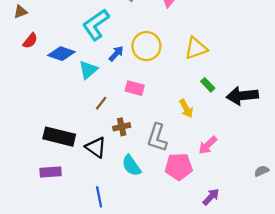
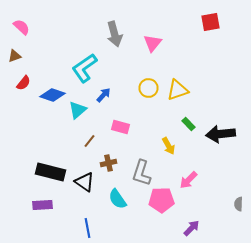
yellow circle: (146, 46) -> (148, 88), moved, size x0.7
gray semicircle: (262, 171) -> (238, 204), turned -64

